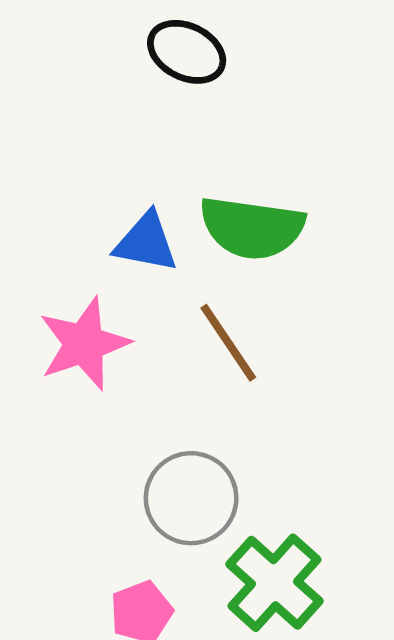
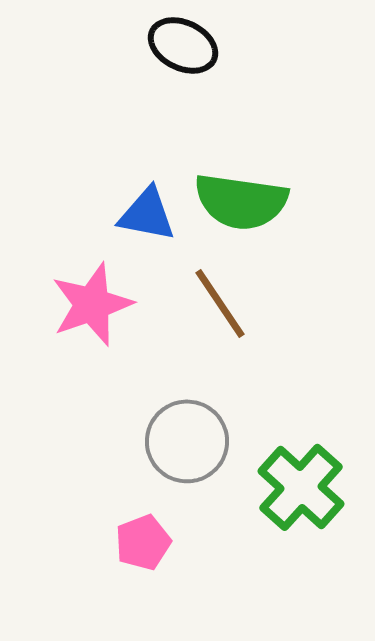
green cross: (274, 583) -> (301, 487), moved

